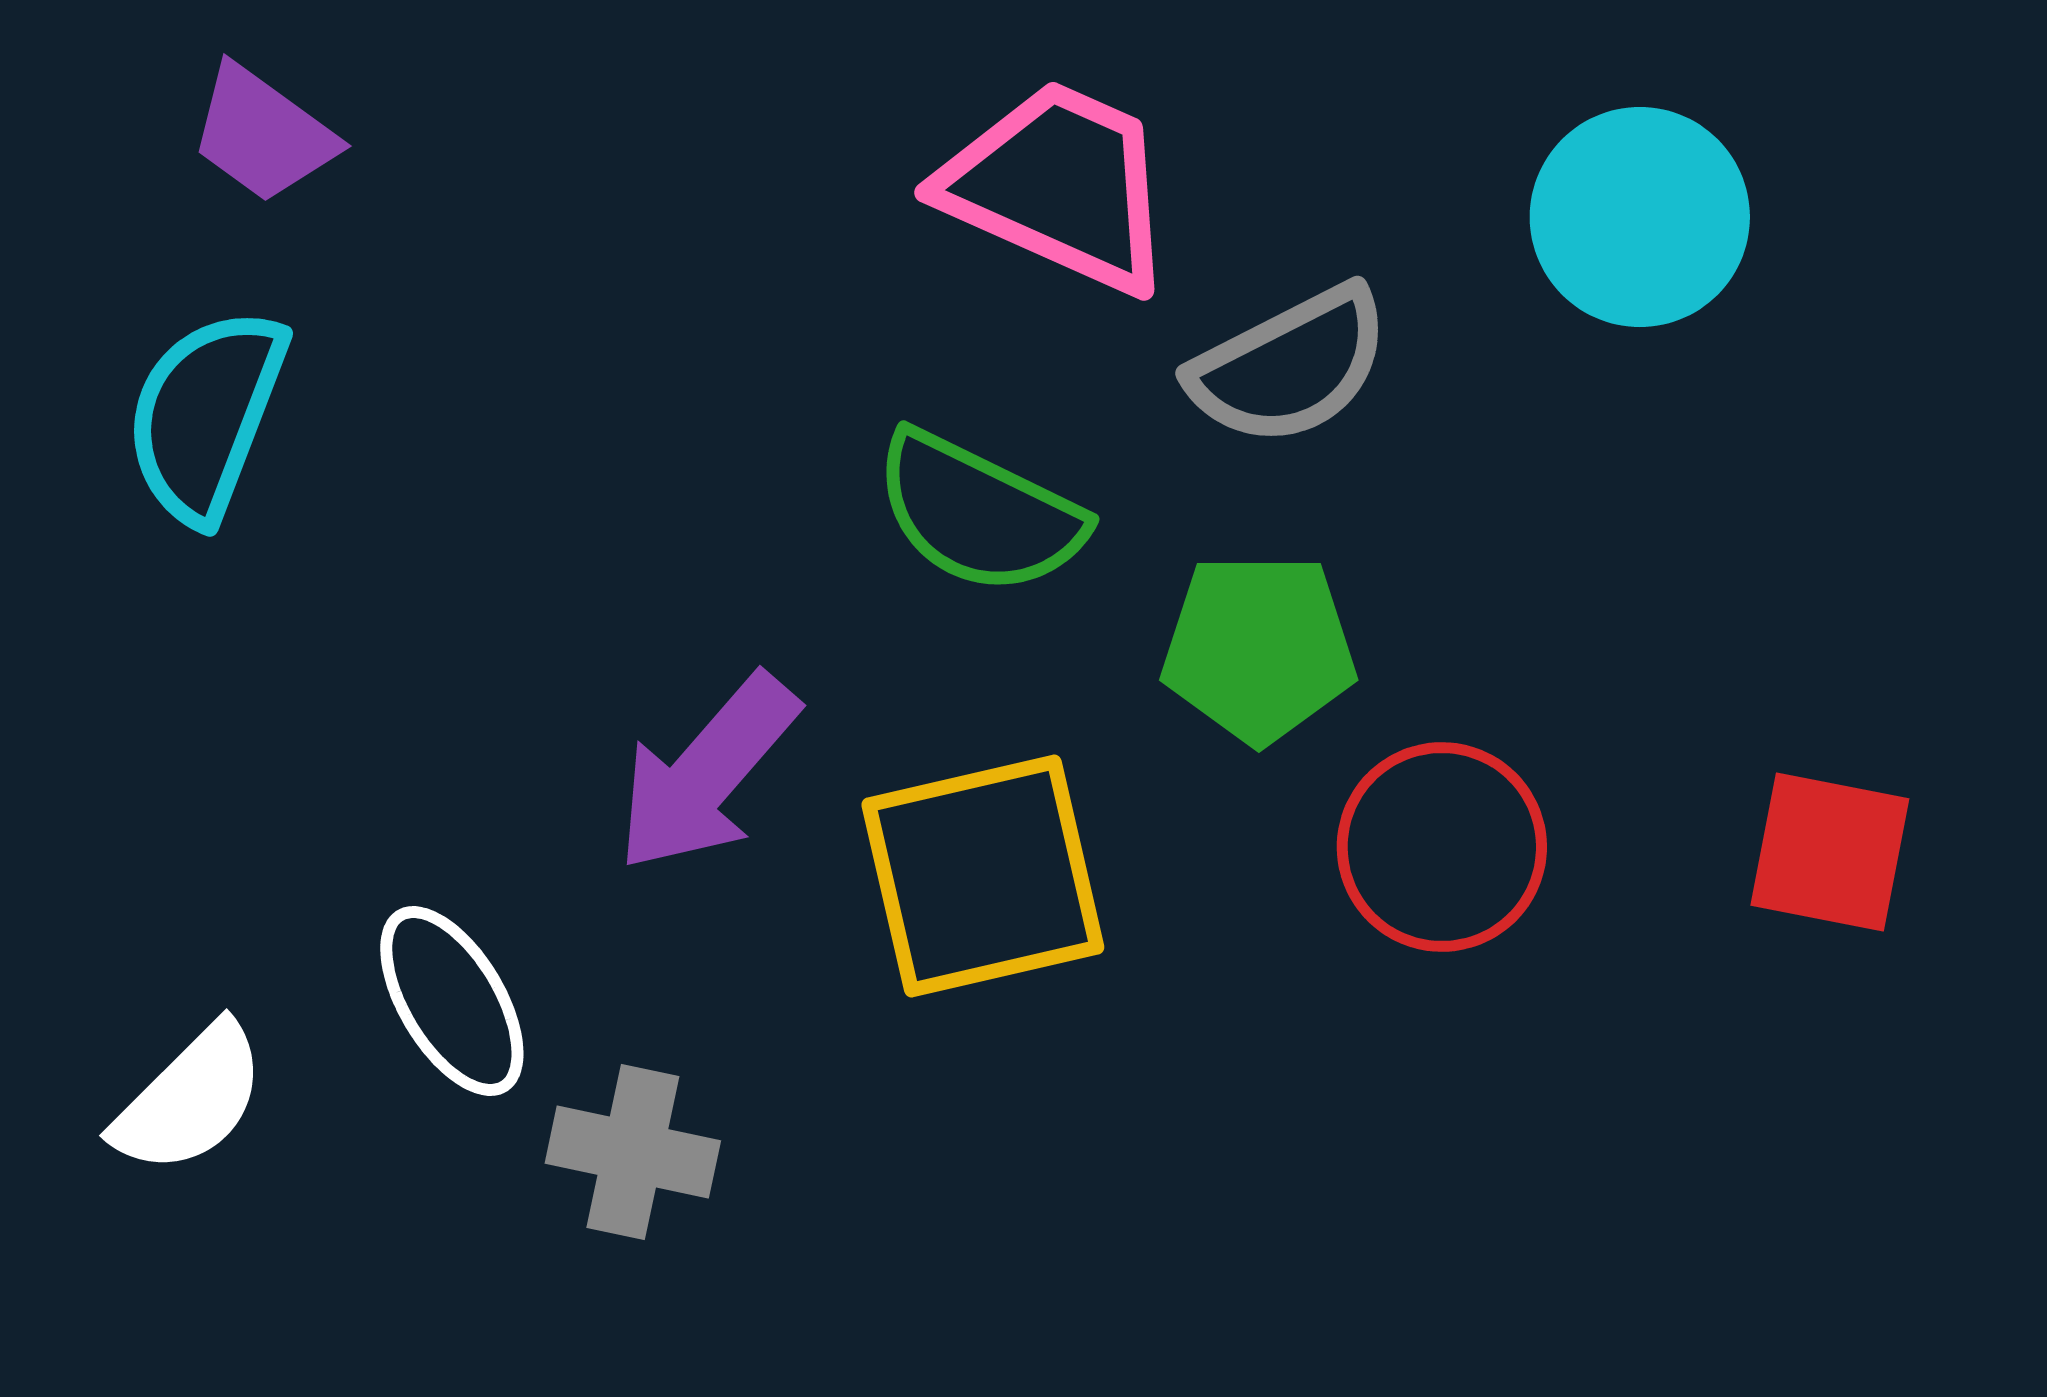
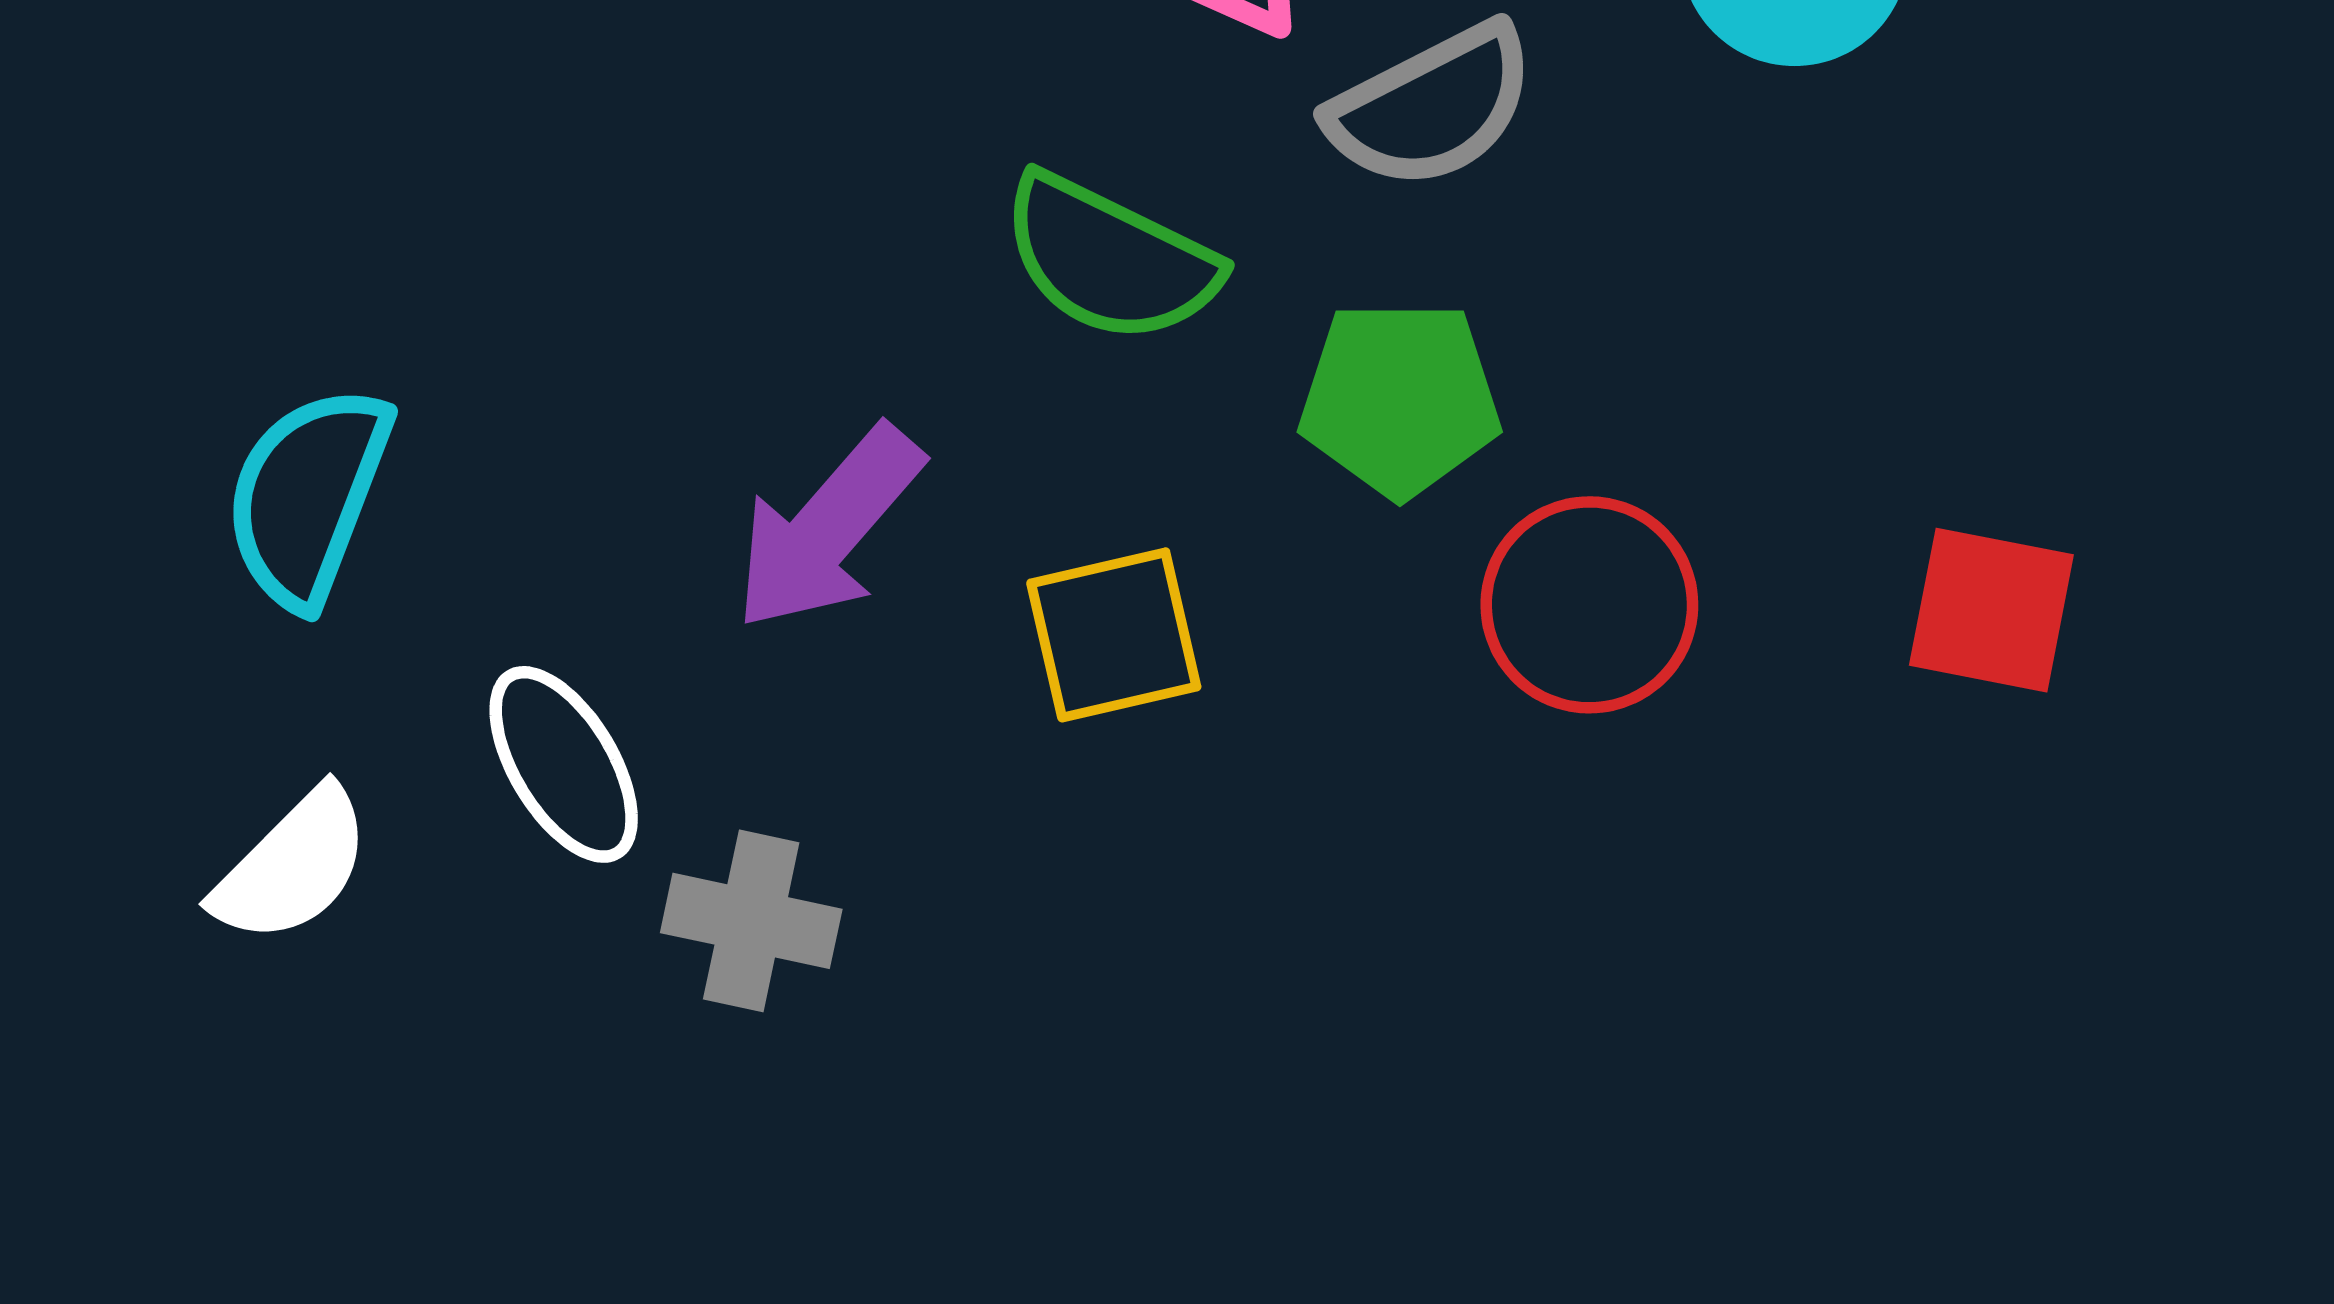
cyan semicircle: (206, 415) -> (308, 496), moved
yellow square: (983, 876) -> (1114, 635), size x0.7

